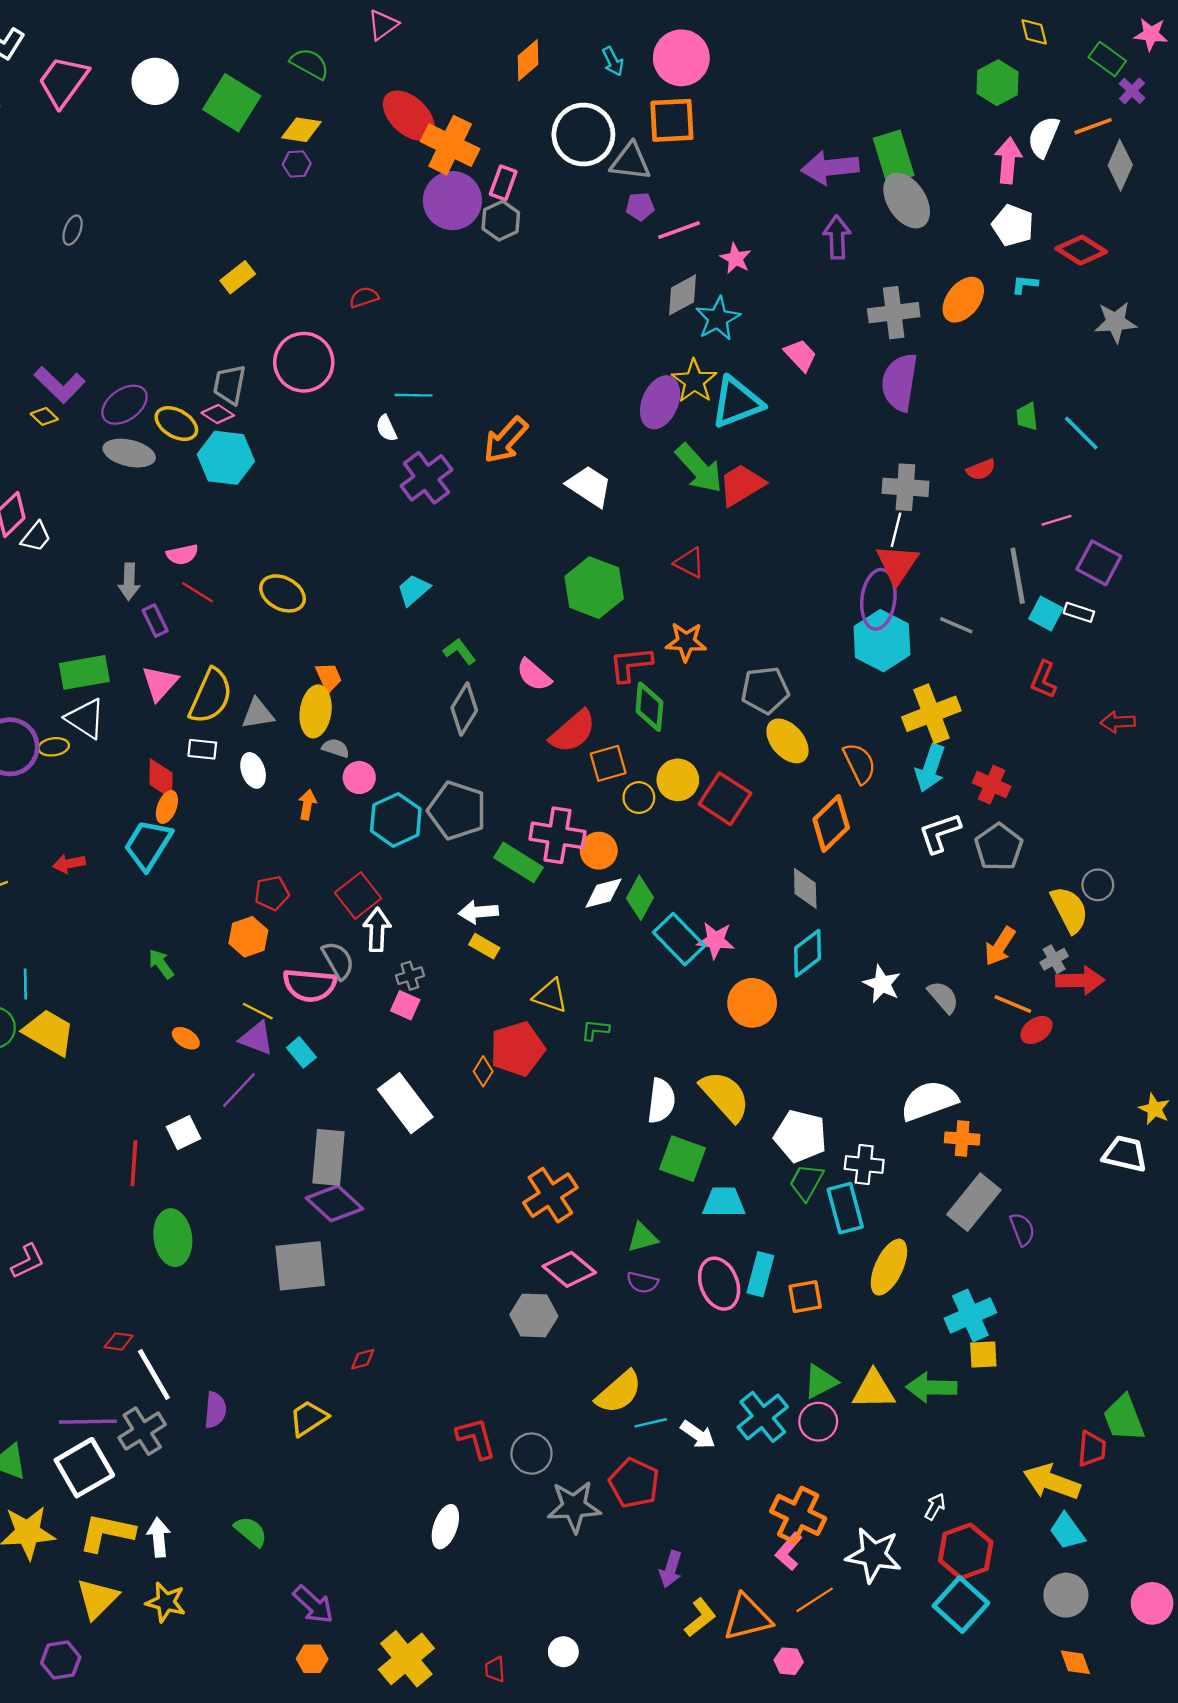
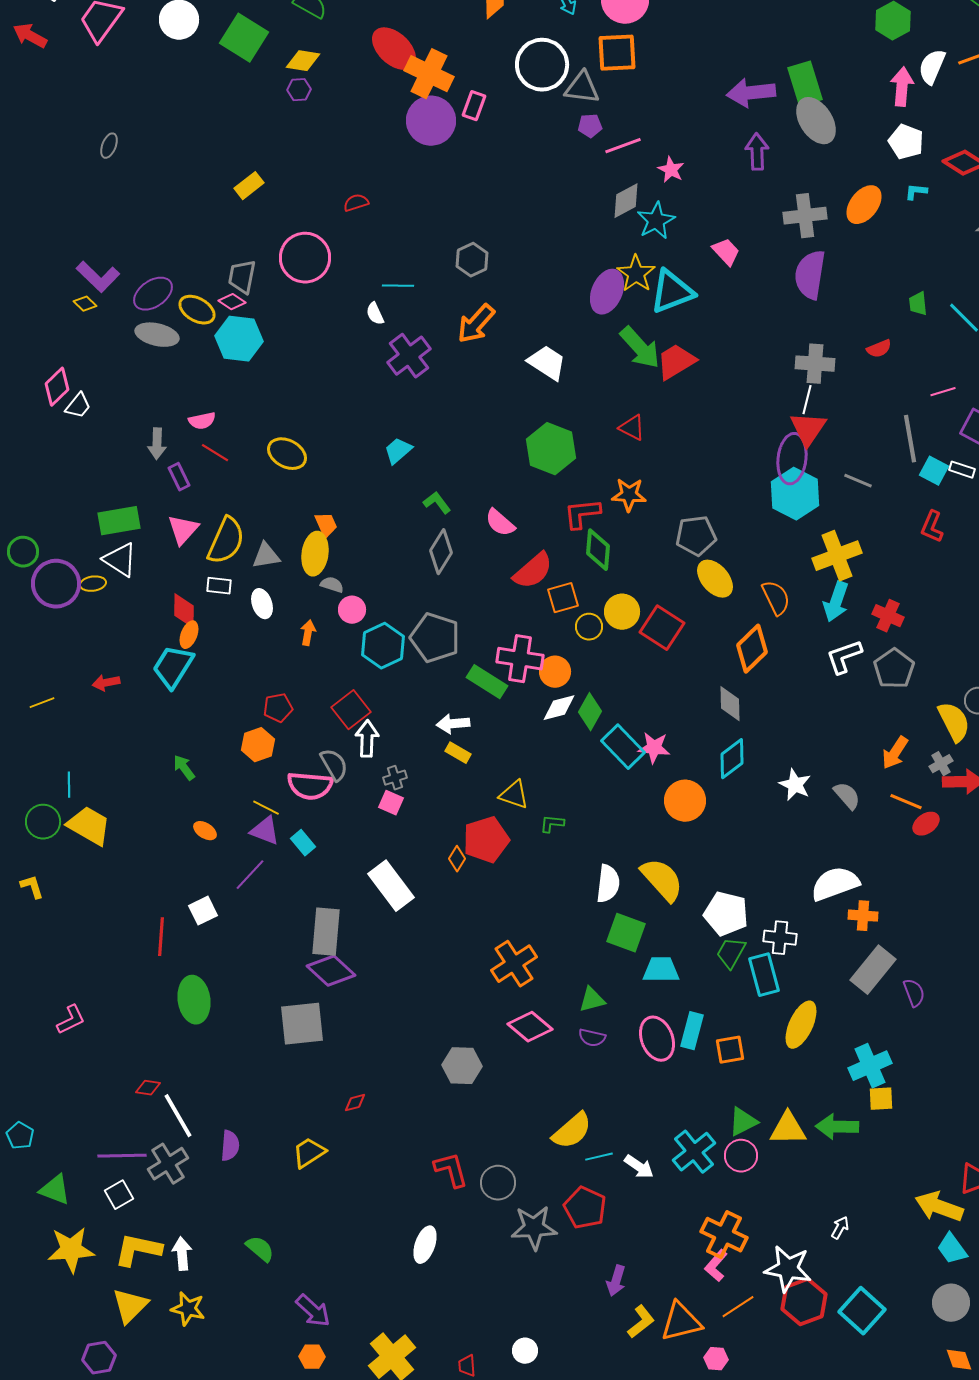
gray hexagon: (501, 221) -> (472, 260), moved
gray hexagon: (534, 1315) -> (462, 1066), moved
white square: (84, 1468) -> (119, 1195), size x0.6
red hexagon: (966, 1551) -> (804, 1302), moved

